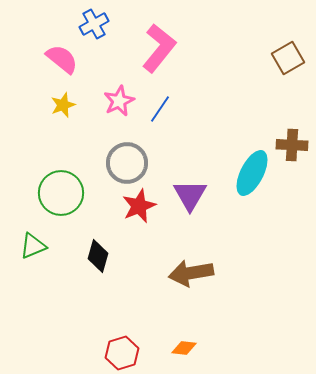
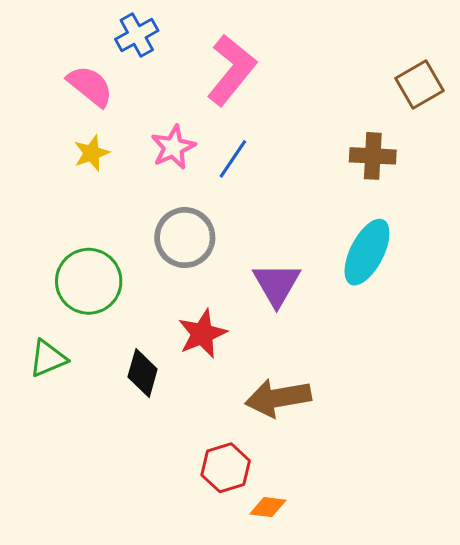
brown cross: (292, 145) -> (373, 156), moved
red star: (139, 206) -> (202, 334), moved
red hexagon: (122, 353) -> (226, 468), moved

